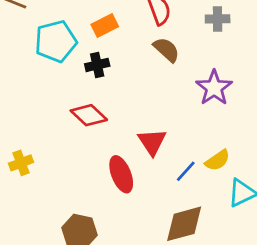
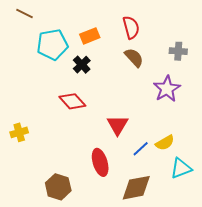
gray cross: (218, 19) -> (178, 51), moved
black cross: (97, 65) -> (82, 65), turned -36
red ellipse: (121, 174) -> (100, 162), moved

